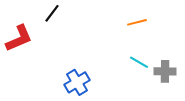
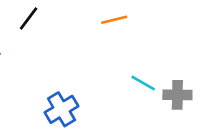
orange line: (137, 22) -> (114, 20), moved

